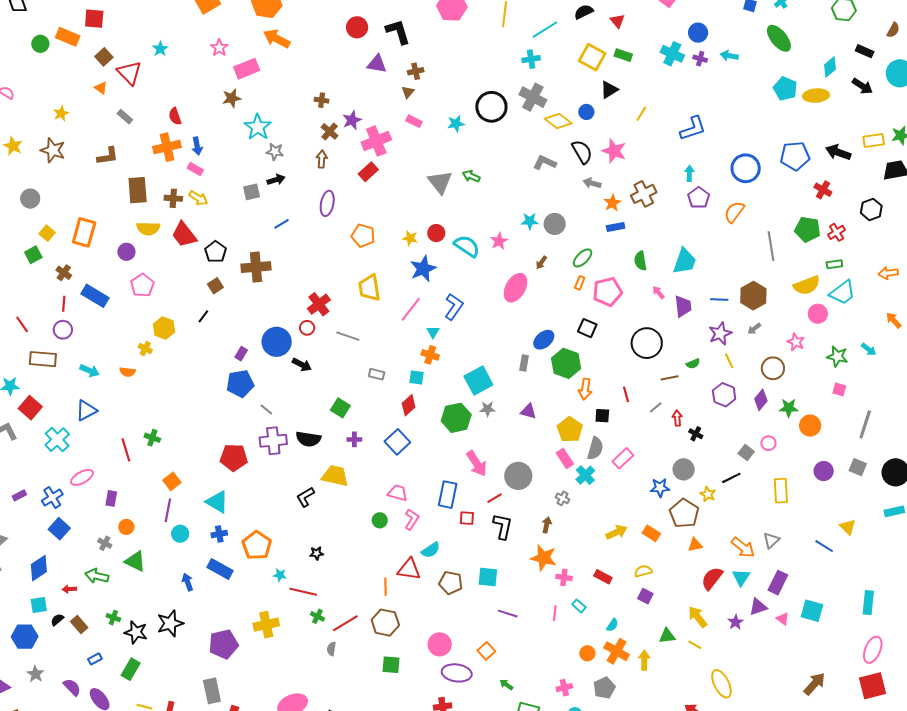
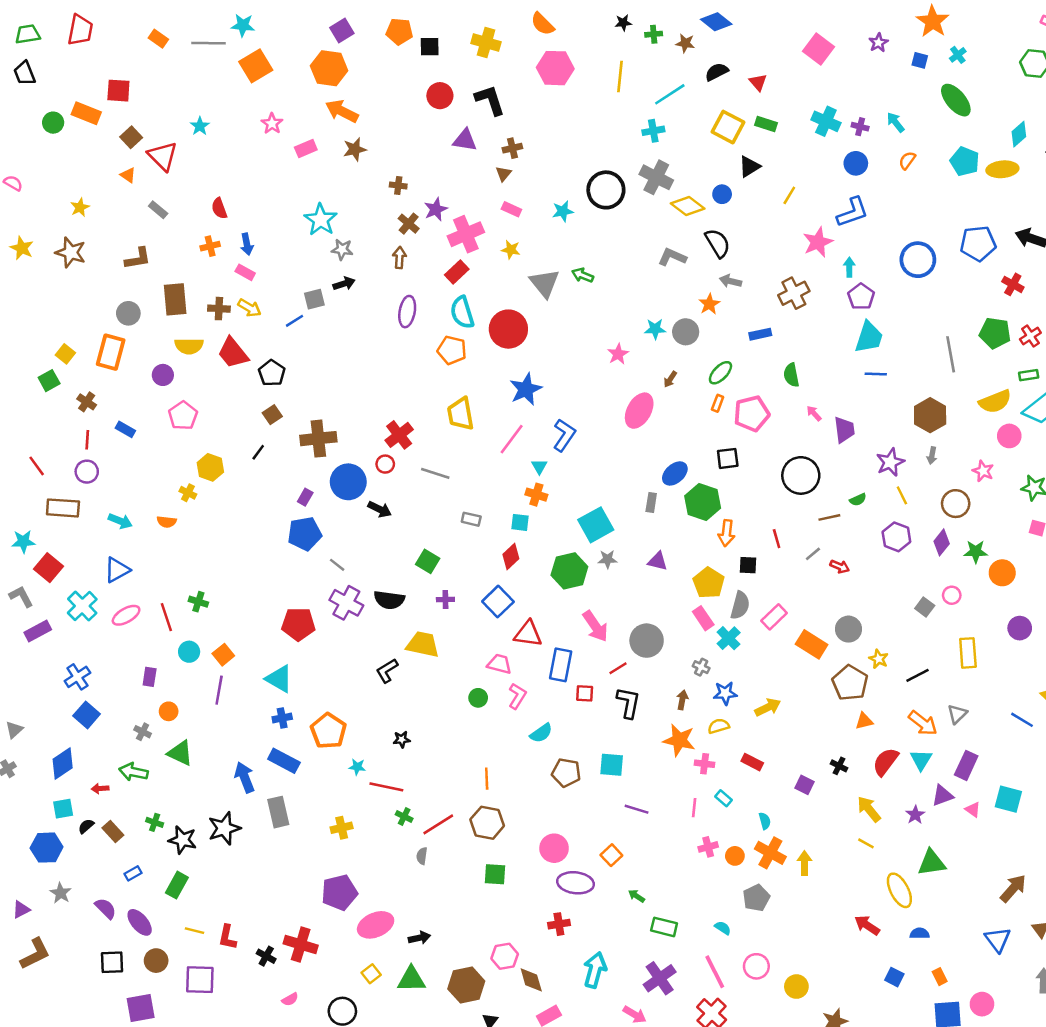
blue circle: (698, 33) -> (856, 163), moved
cyan arrow: (729, 56) -> (896, 122), turned 42
pink rectangle: (247, 69) -> (306, 149), size x0.7
brown star: (232, 98) -> (355, 149), moved
orange cross: (167, 147) -> (210, 246), size x0.6
pink star: (614, 151) -> (818, 242), moved, turned 30
gray circle: (30, 199) -> (128, 313), moved
orange star: (612, 203) -> (709, 304), moved
orange semicircle: (734, 212) -> (907, 160), moved, size x0.7
blue line: (281, 224) -> (295, 321), moved
red circle: (436, 233) -> (508, 329), moved, size x1.8
yellow star: (410, 238) -> (511, 250), moved
cyan semicircle: (467, 246) -> (462, 312), moved, turned -140
cyan trapezoid: (684, 261) -> (869, 337), moved
brown cross: (256, 267) -> (318, 439), moved
blue rectangle: (95, 296) -> (125, 429), size x0.6
blue line: (719, 299) -> (876, 374), moved
black square: (587, 328) -> (728, 458), turned -30
gray arrow: (754, 329) -> (932, 456), turned -40
red arrow: (677, 418) -> (840, 567), turned 119
black cross: (696, 434) -> (839, 766), moved
purple cross: (273, 441) -> (346, 603), turned 36
pink ellipse: (82, 477) -> (126, 615), moved
black line: (731, 478) -> (917, 675), moved
blue star: (660, 488) -> (725, 693), moved
purple rectangle: (19, 495) -> (38, 631), moved, size x1.5
orange rectangle: (651, 533) -> (812, 644), moved, size x1.4
cyan circle: (180, 534) -> (189, 652), moved
red triangle: (409, 569) -> (528, 634), moved
yellow semicircle: (643, 571) -> (719, 726), moved
blue arrow: (188, 582) -> (245, 777), size x1.4
yellow cross: (266, 625) -> (342, 828), size x0.7
cyan semicircle: (612, 625) -> (765, 821), turned -48
green triangle: (667, 636) -> (932, 863), moved, size x1.4
purple pentagon: (224, 644) -> (339, 893), moved
pink cross: (564, 688) -> (708, 847), moved
gray rectangle: (212, 691) -> (278, 812), moved

